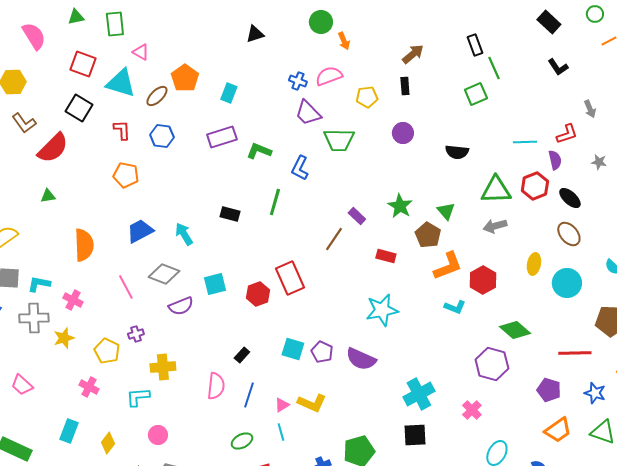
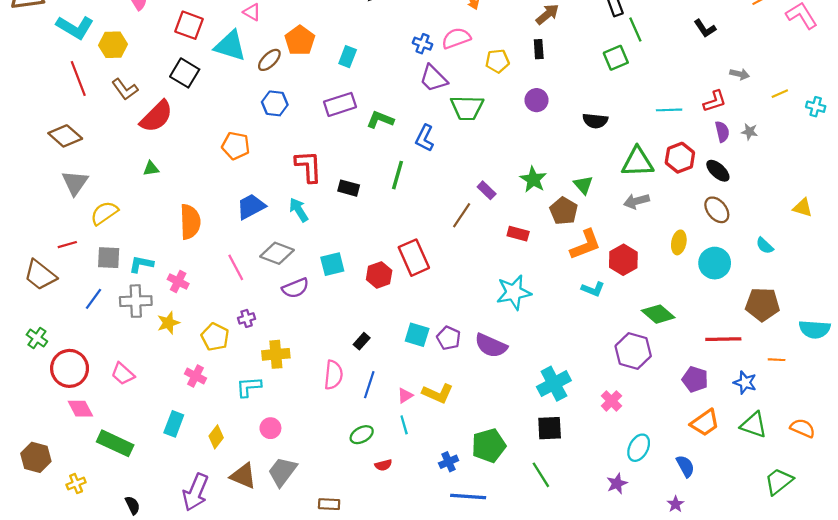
gray arrow: (590, 109) -> (740, 74), turned -54
red L-shape: (122, 130) -> (308, 166), moved, size x1.5
purple semicircle: (555, 160) -> (722, 132), moved

